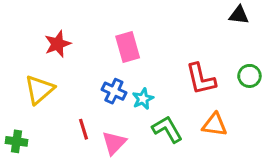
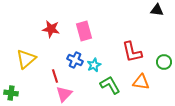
red star: (58, 44) -> (51, 29), moved, turned 30
green circle: (249, 76) -> (164, 62), moved
red line: (84, 129) -> (55, 76), moved
pink triangle: (114, 143) -> (64, 94), moved

